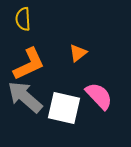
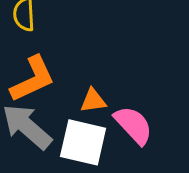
orange triangle: (78, 53) -> (93, 101), moved, turned 30

